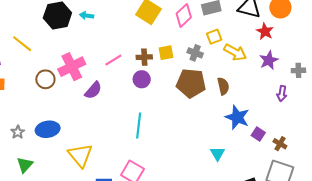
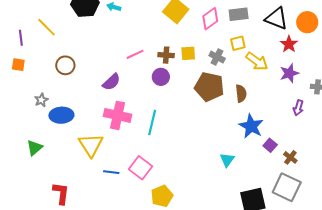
pink cross: (72, 67) -> (118, 115), moved, turned 32
gray star: (18, 132) -> (41, 100), moved

